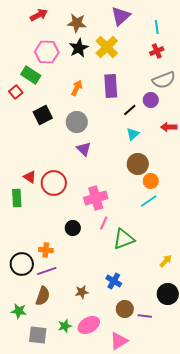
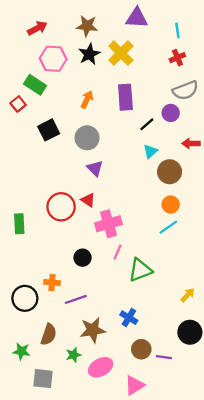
red arrow: (39, 15) -> (37, 28), moved
purple triangle: (121, 16) -> (137, 18), turned 45
brown circle: (138, 164) -> (170, 172), moved
red triangle: (30, 177) -> (88, 200), moved
purple line: (47, 271) -> (76, 299), moved
brown star: (82, 292) -> (93, 330), size x1.6
green star: (65, 326) -> (73, 355), moved

